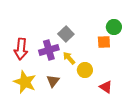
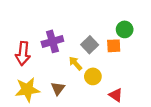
gray square: (66, 34) -> (90, 45), moved
purple cross: (49, 50) -> (52, 41), moved
yellow star: (25, 82) -> (27, 90), turned -30

